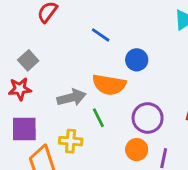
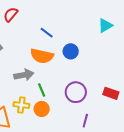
orange semicircle: (109, 85) -> (42, 56), moved
orange circle: (137, 150) -> (42, 109), moved

